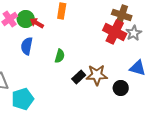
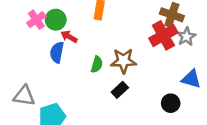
red arrow: (37, 23) -> (69, 37), moved
red cross: (115, 32) -> (163, 35), turned 35
brown star: (97, 75) -> (123, 61), moved

